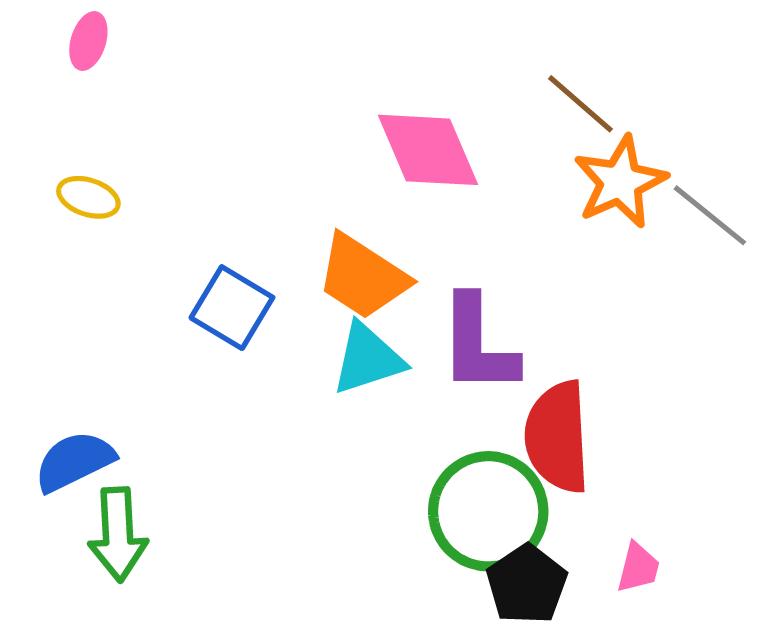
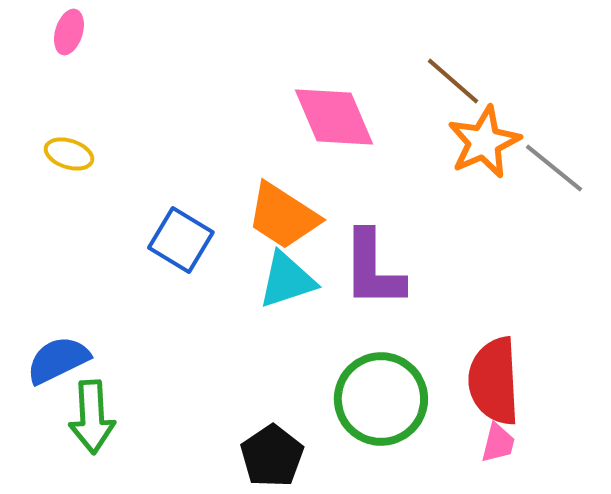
red semicircle: (557, 437) -> (494, 381), moved
black pentagon: (527, 584) -> (272, 456), moved

